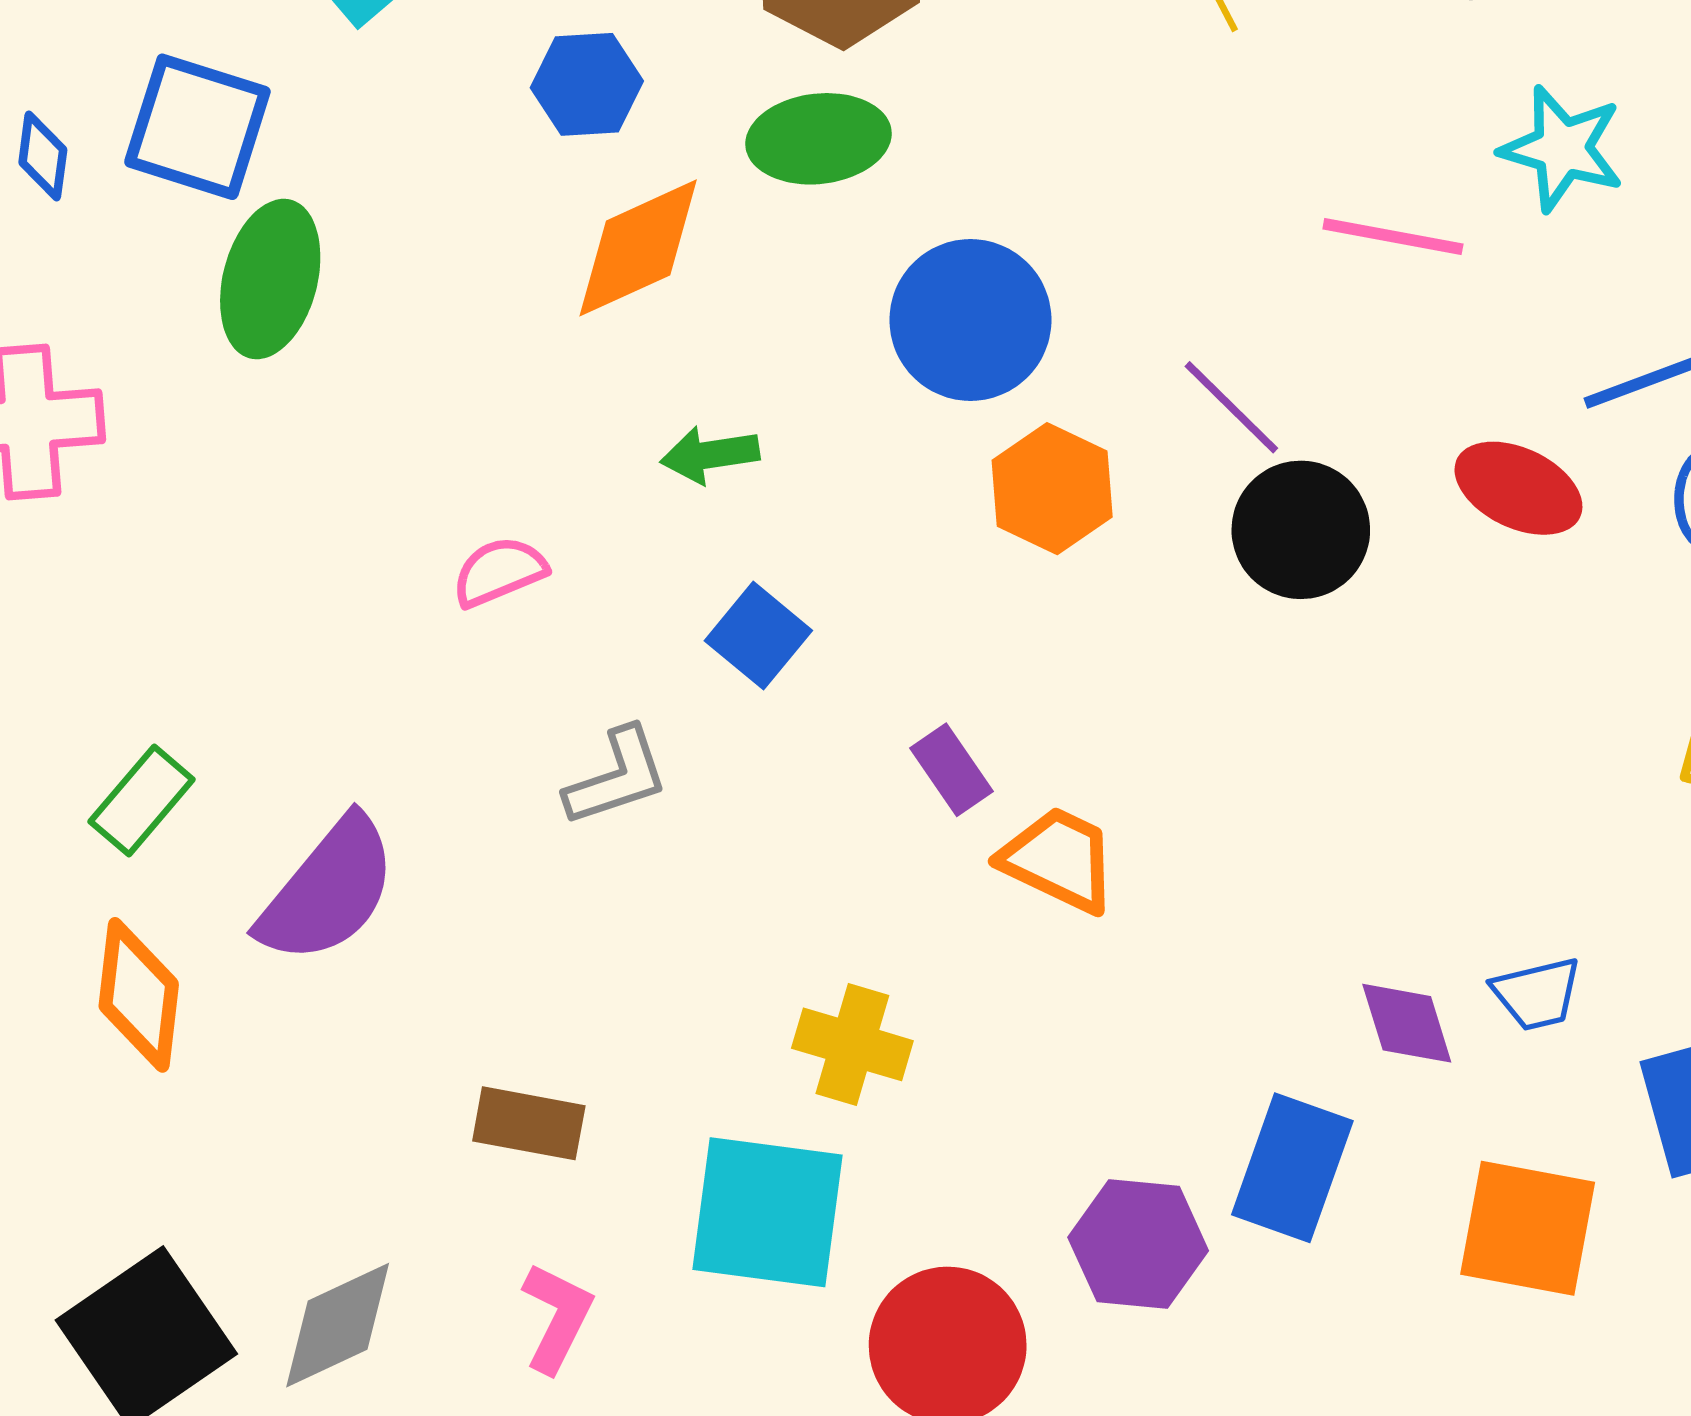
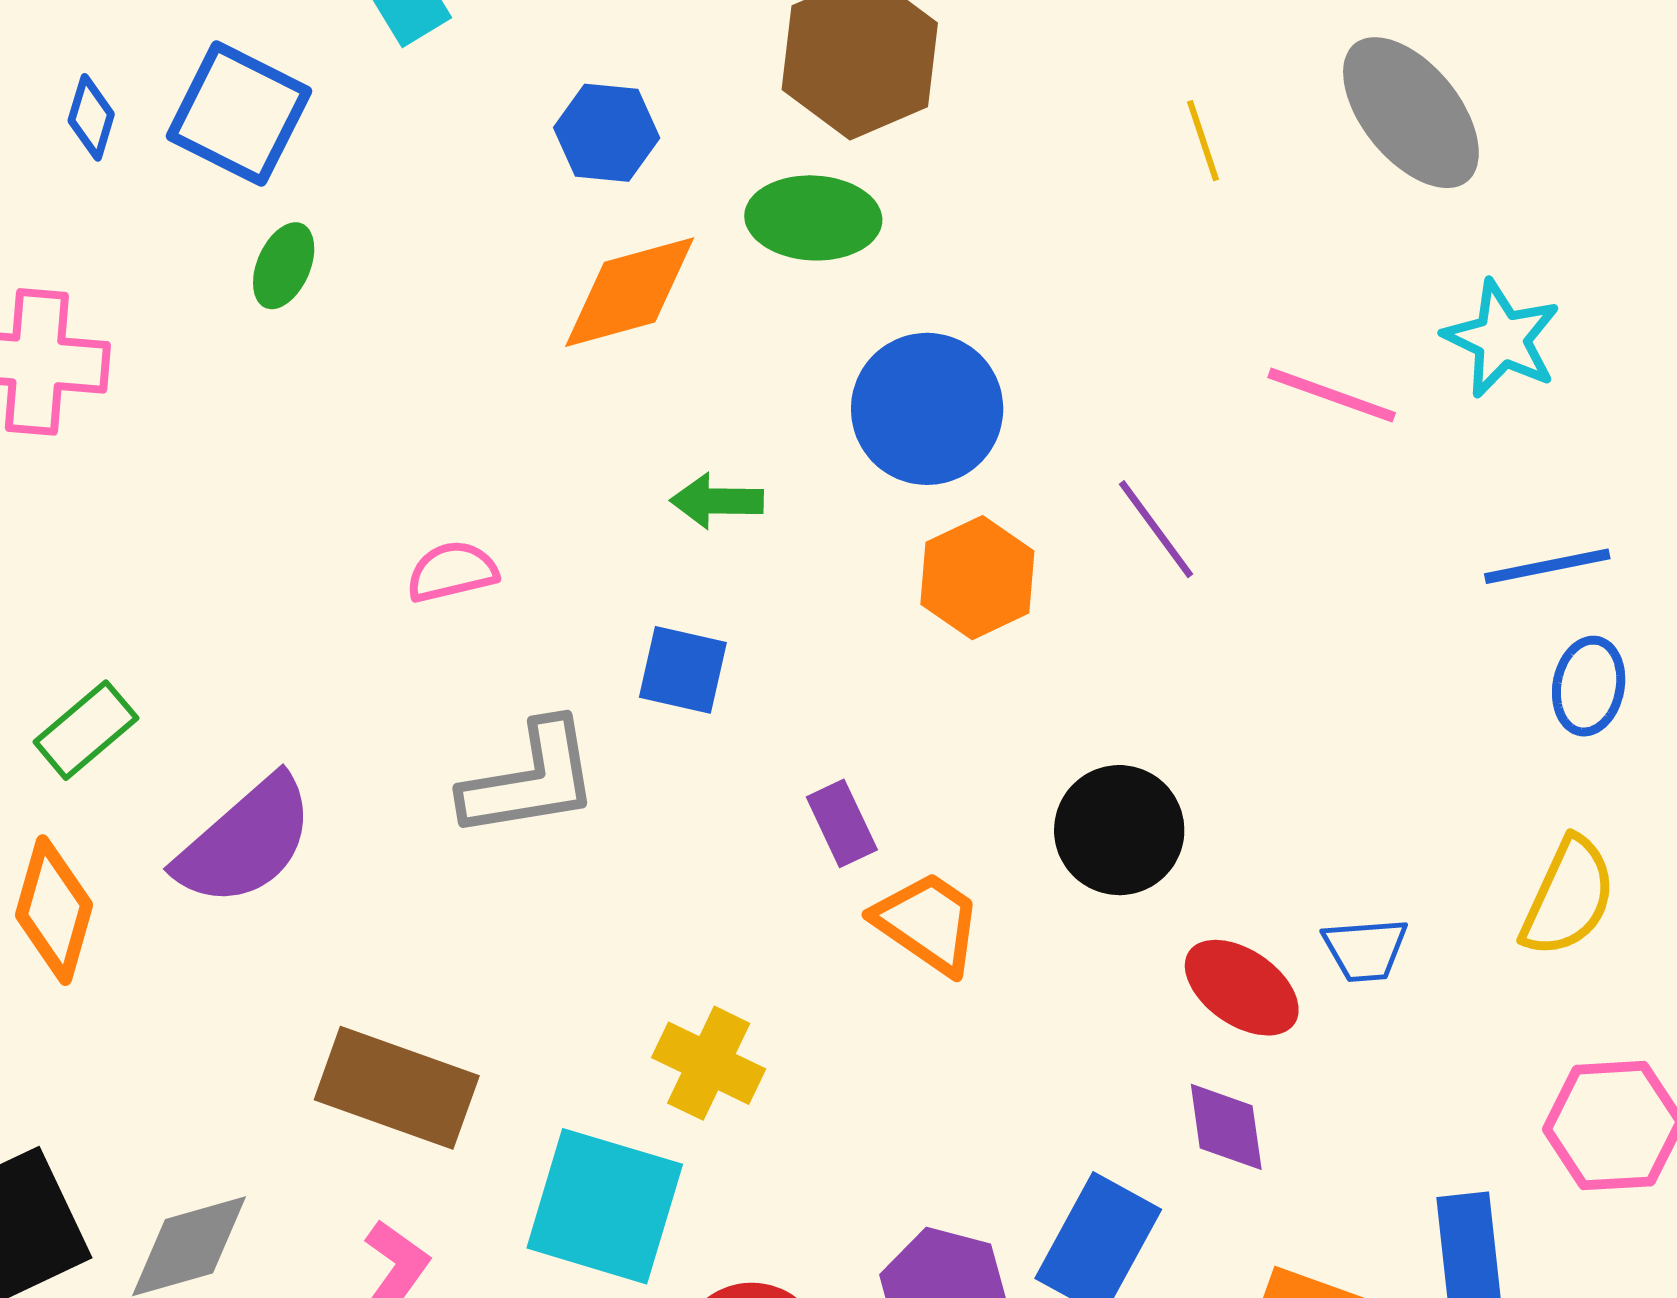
green ellipse: (270, 279) -> (284, 266), size x0.6
green arrow: (710, 455) -> (717, 501), moved
red ellipse: (1518, 488) -> (1242, 988), moved
black circle: (1301, 530) -> (1119, 830), moved
blue square: (758, 636) -> (683, 670), turned -36
gray L-shape: (617, 777) -> (530, 780), size x1.4
blue trapezoid: (1537, 994) -> (1365, 950), moved
brown rectangle: (529, 1123) -> (397, 1088), size x1.5

